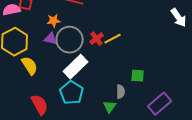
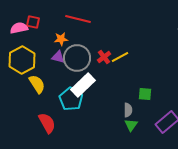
cyan pentagon: (72, 93) -> (71, 99), moved
green triangle: (110, 107) -> (131, 125), moved

